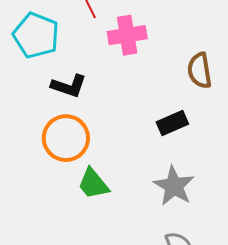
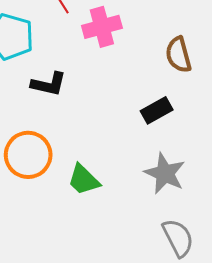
orange circle: (66, 138) -> (28, 155), moved

